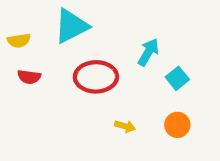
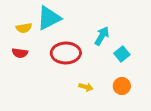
yellow semicircle: (19, 41) -> (24, 28), moved

